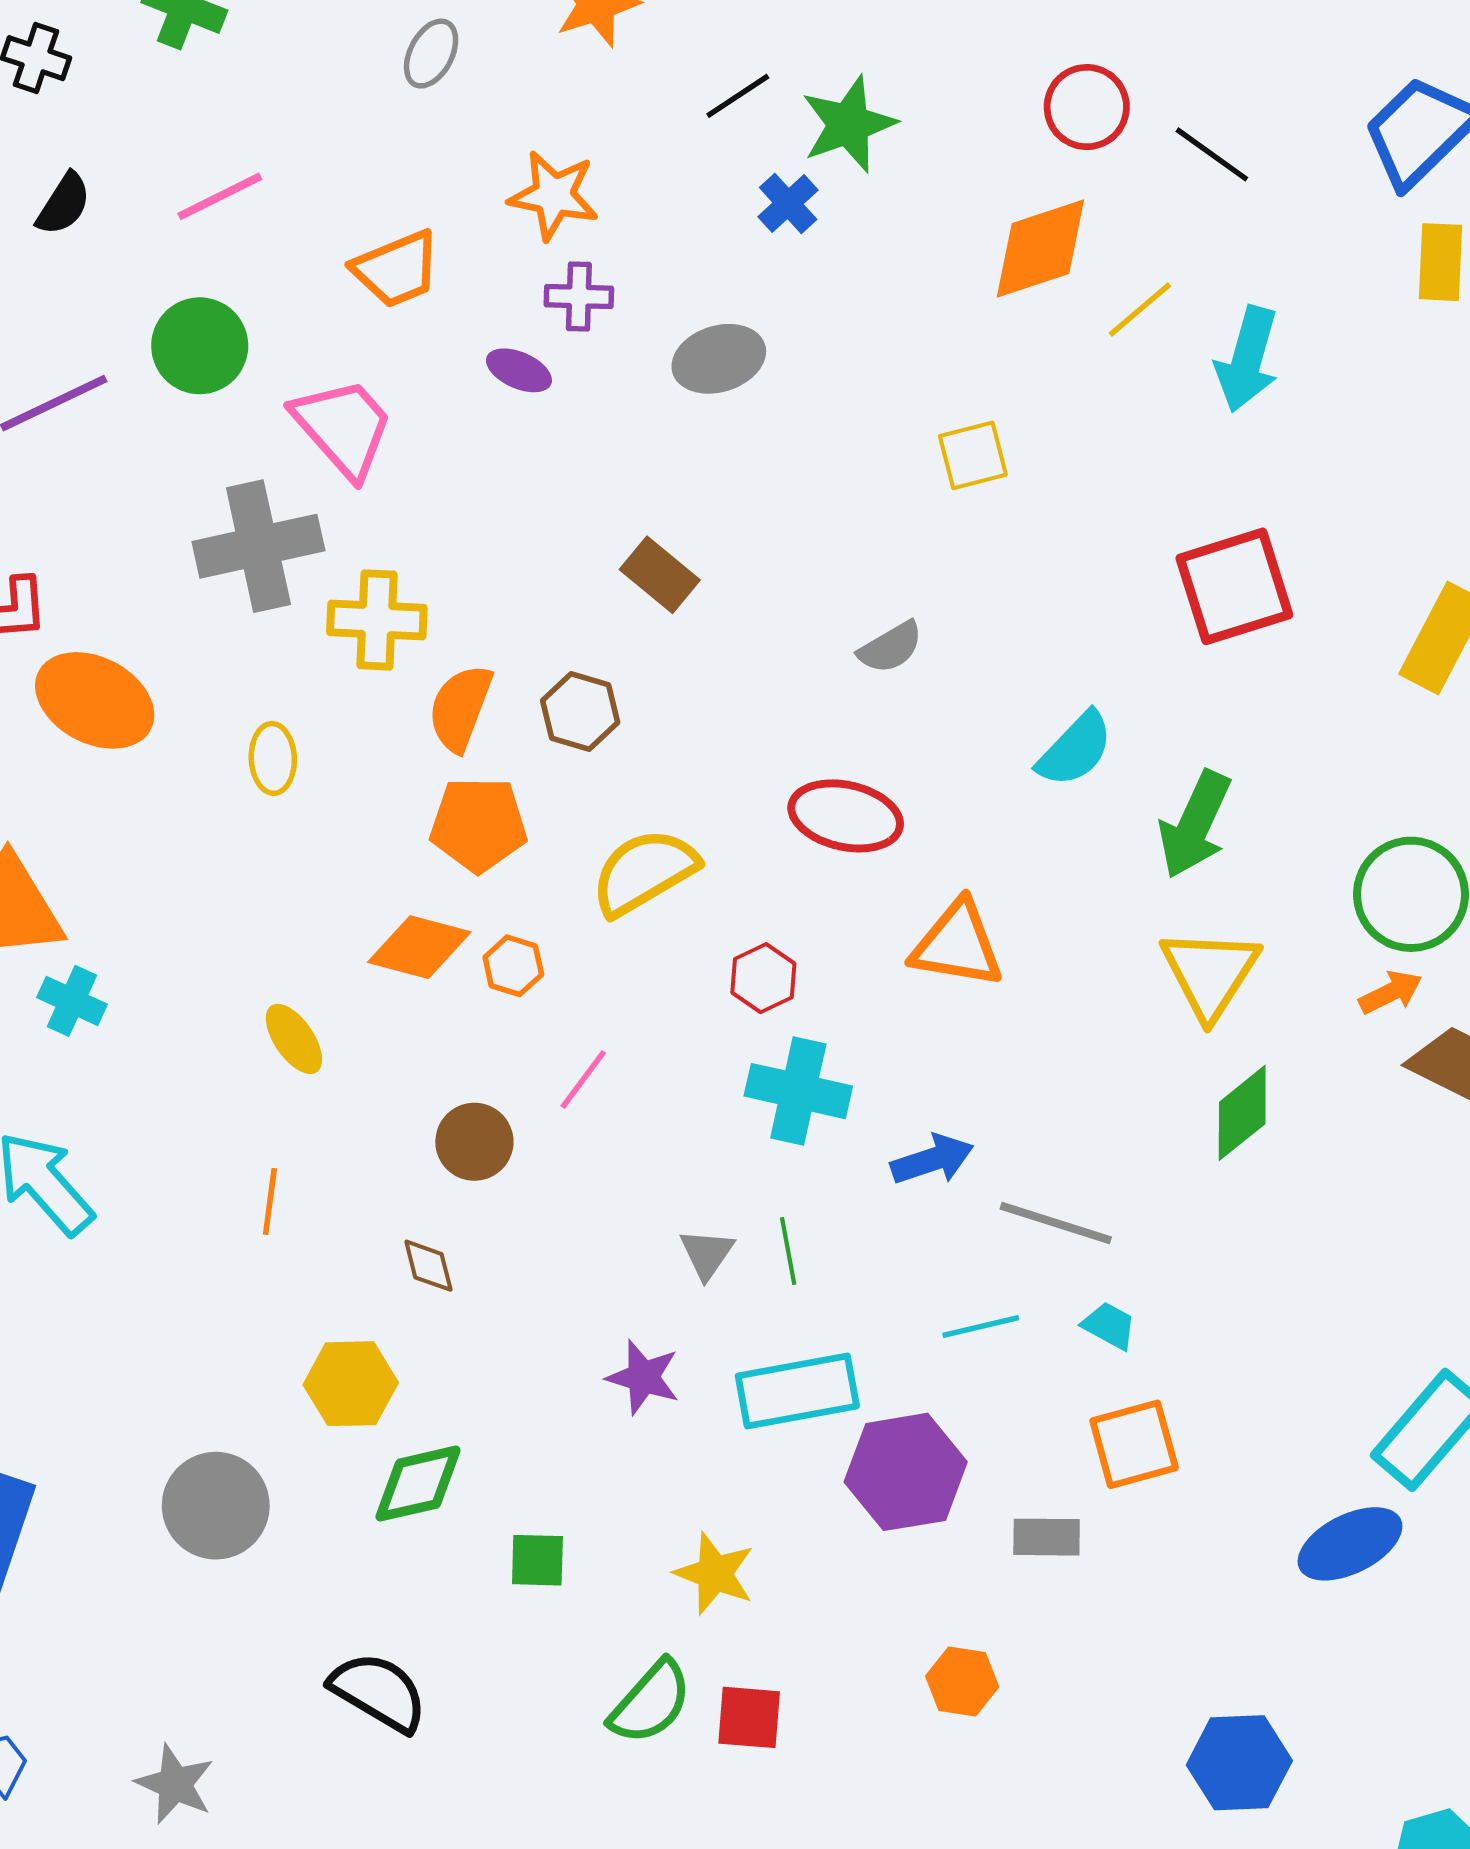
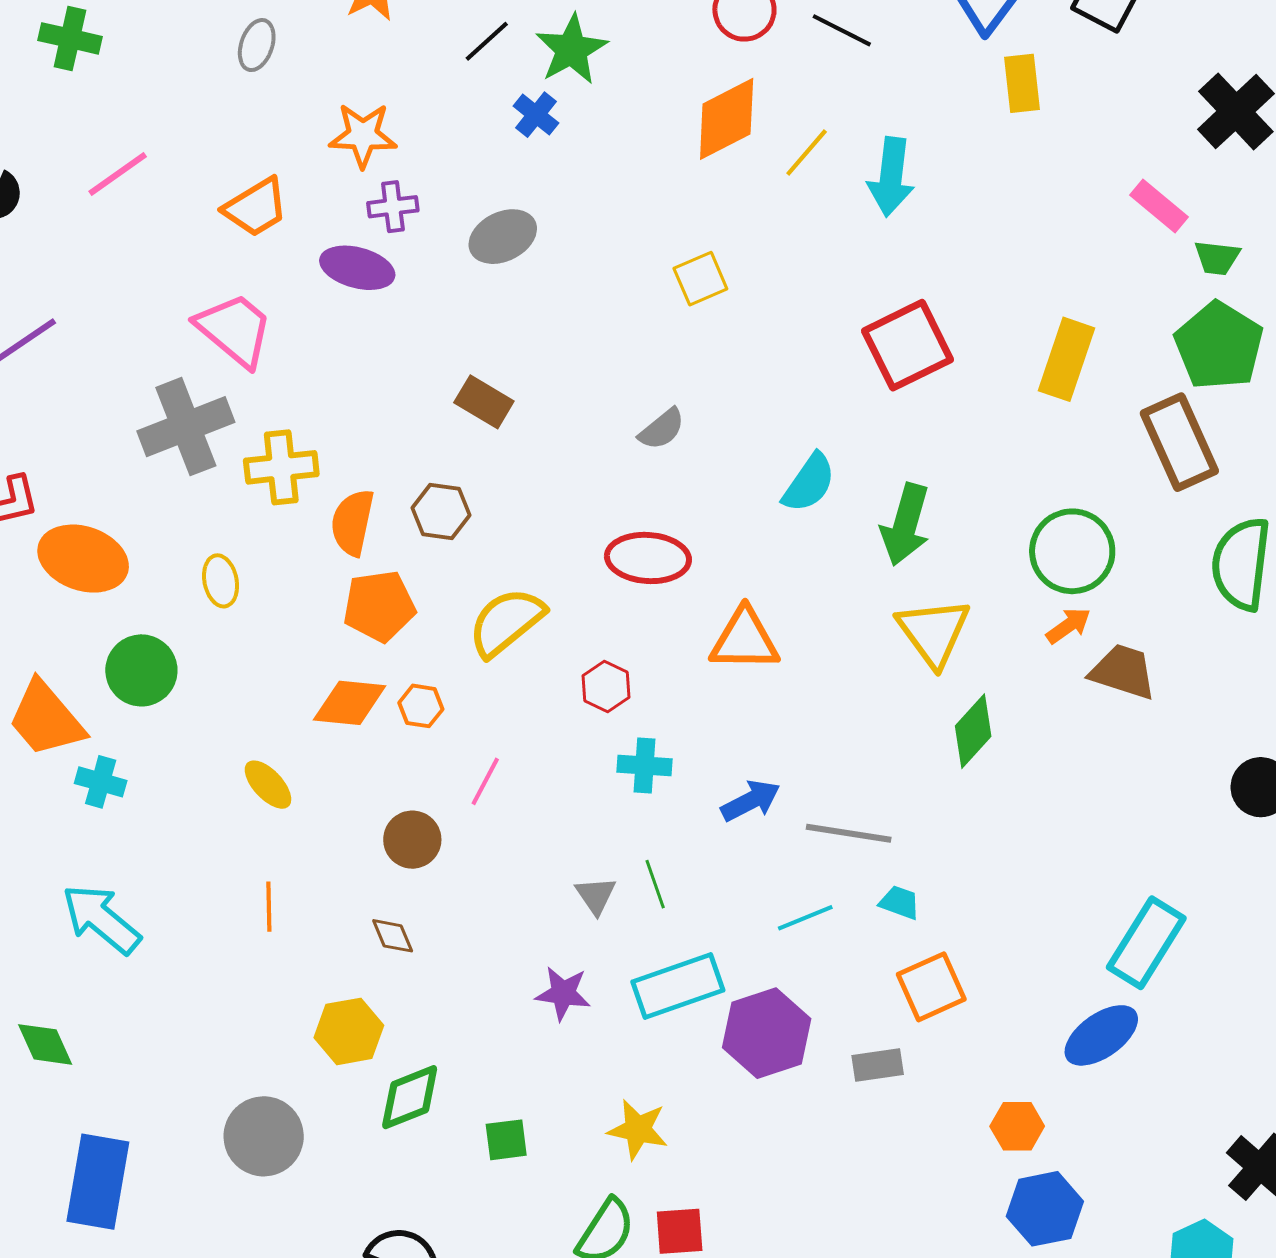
green circle: (200, 346) -> (141, 670), moved
purple ellipse: (519, 370) -> (357, 268), size x1.5
cyan cross: (798, 1091) -> (645, 766), size x0.7
orange hexagon: (962, 1682) -> (1017, 1126), moved

